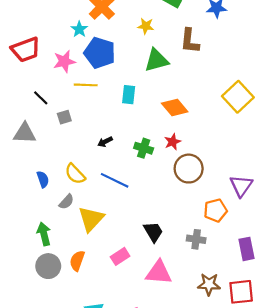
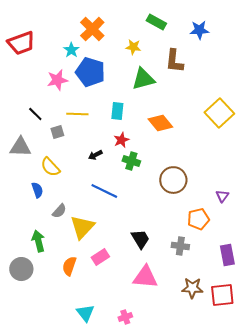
red trapezoid: (26, 50) -> (21, 43), moved
yellow line: (86, 85) -> (77, 114), moved
red star: (173, 142) -> (121, 140), moved
yellow semicircle: (75, 174) -> (50, 167), moved
purple triangle: (241, 186) -> (222, 196), size x0.6
pink rectangle: (120, 256) -> (100, 257), moved
gray circle: (48, 266) -> (21, 269), moved

